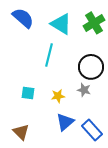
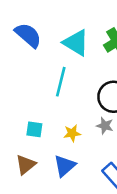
blue triangle: (65, 122) -> (65, 166), moved
brown triangle: (21, 132) -> (26, 165), moved, turned 36

